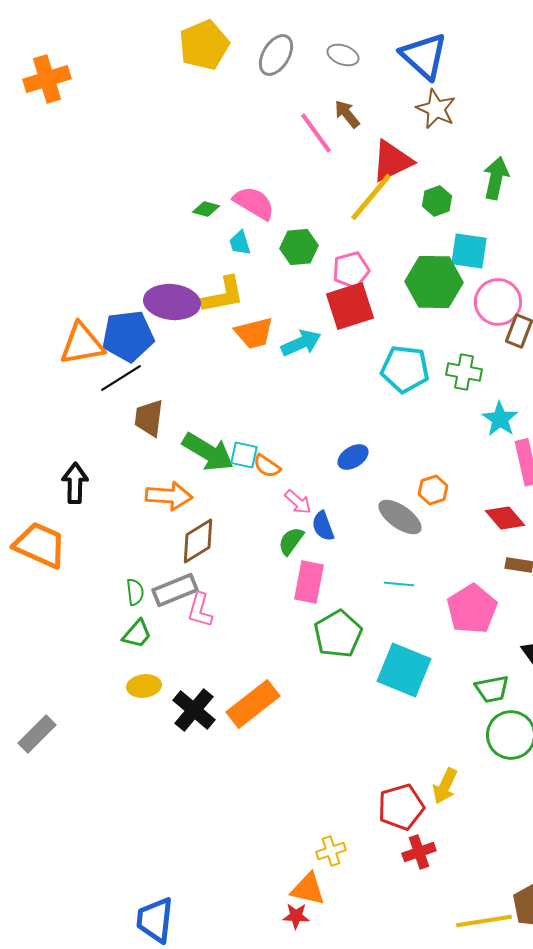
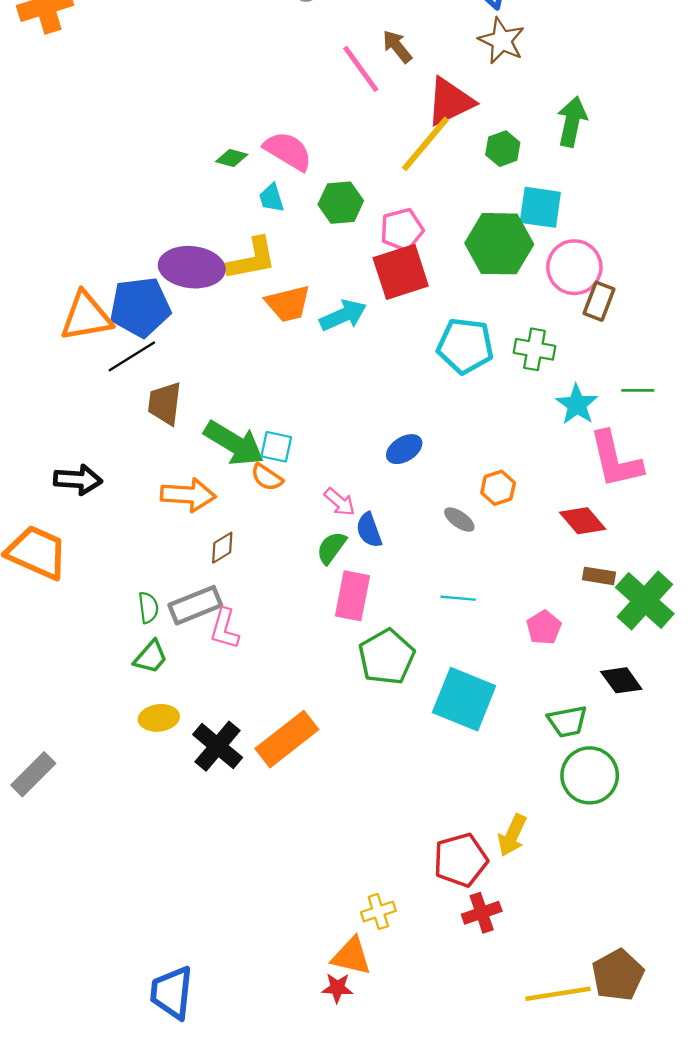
orange semicircle: (267, 466) -> (267, 477), moved
black arrow: (75, 483) -> (78, 480), turned 93
gray ellipse: (400, 517) -> (459, 520), size x0.6
brown diamond: (198, 541) -> (222, 548), size x0.6
pink pentagon: (472, 609) -> (544, 628), size x0.6

